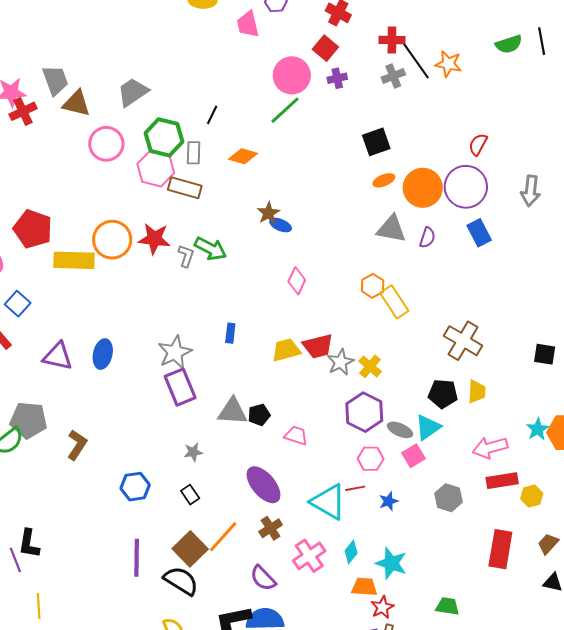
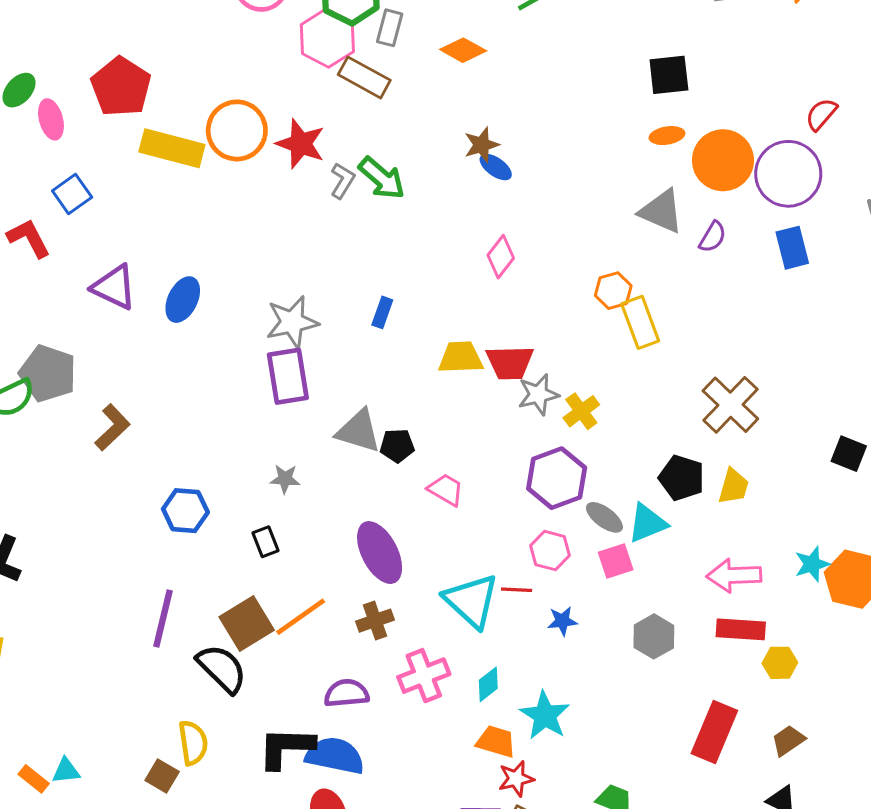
purple semicircle: (263, 578) -> (346, 693), turned 116

